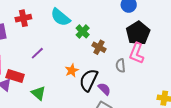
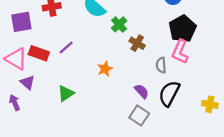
red rectangle: (15, 76) -> (39, 53), moved
black semicircle: (89, 80) -> (169, 93), moved
green triangle: (38, 93) -> (66, 93), turned 42

